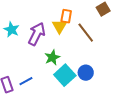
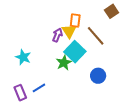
cyan star: (12, 30) -> (23, 57), moved
purple arrow: (37, 34) -> (57, 35), moved, size x0.6
cyan square: (65, 75) -> (75, 52), moved

